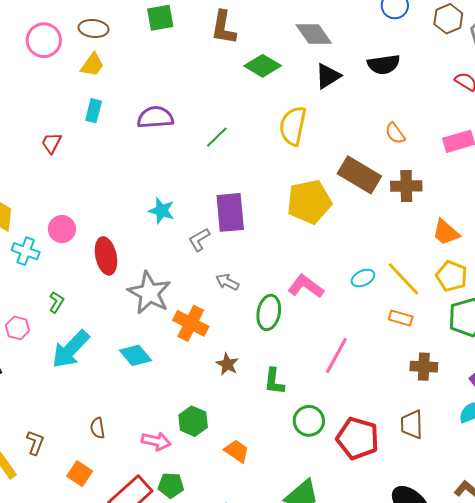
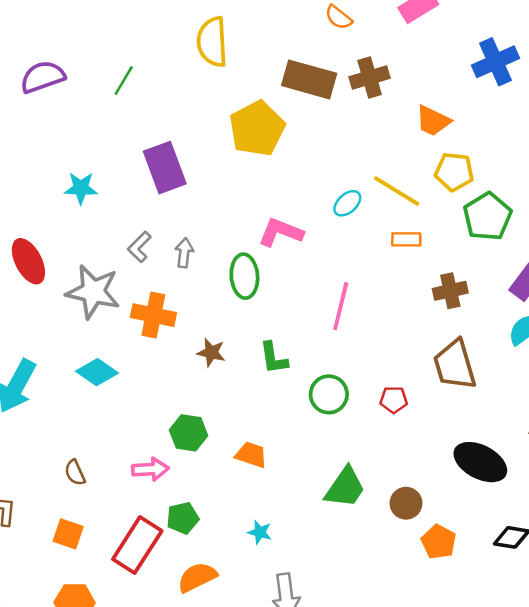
gray L-shape: (199, 240) -> (139, 247), moved
gray arrow: (227, 282) -> (184, 253), turned 85
brown trapezoid: (412, 424) -> (455, 365), size x1.4
red pentagon: (358, 438) -> (394, 400), size x0.5

